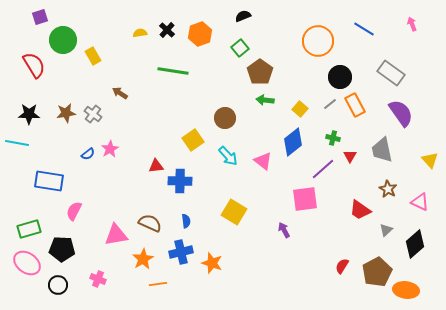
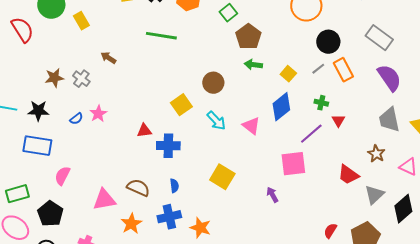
black star: (29, 114) -> (38, 111), moved
gray trapezoid: (382, 150) -> (389, 120), moved
gray triangle: (386, 230) -> (374, 195), size x1.5
black pentagon: (62, 249) -> (50, 214), turned 30

